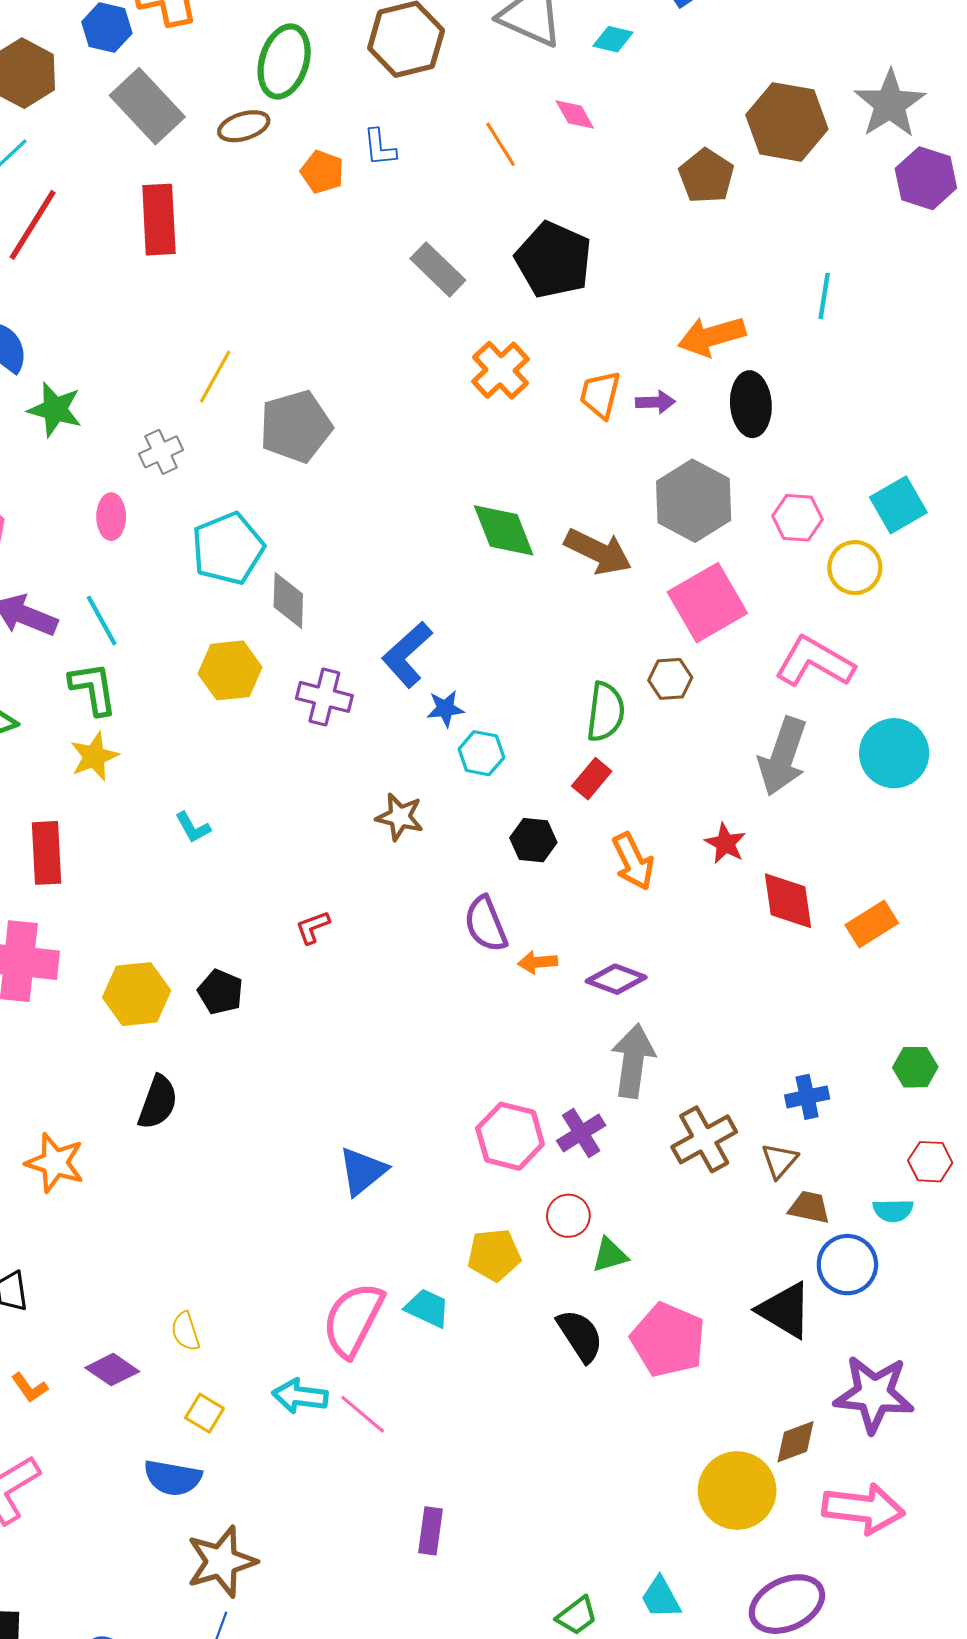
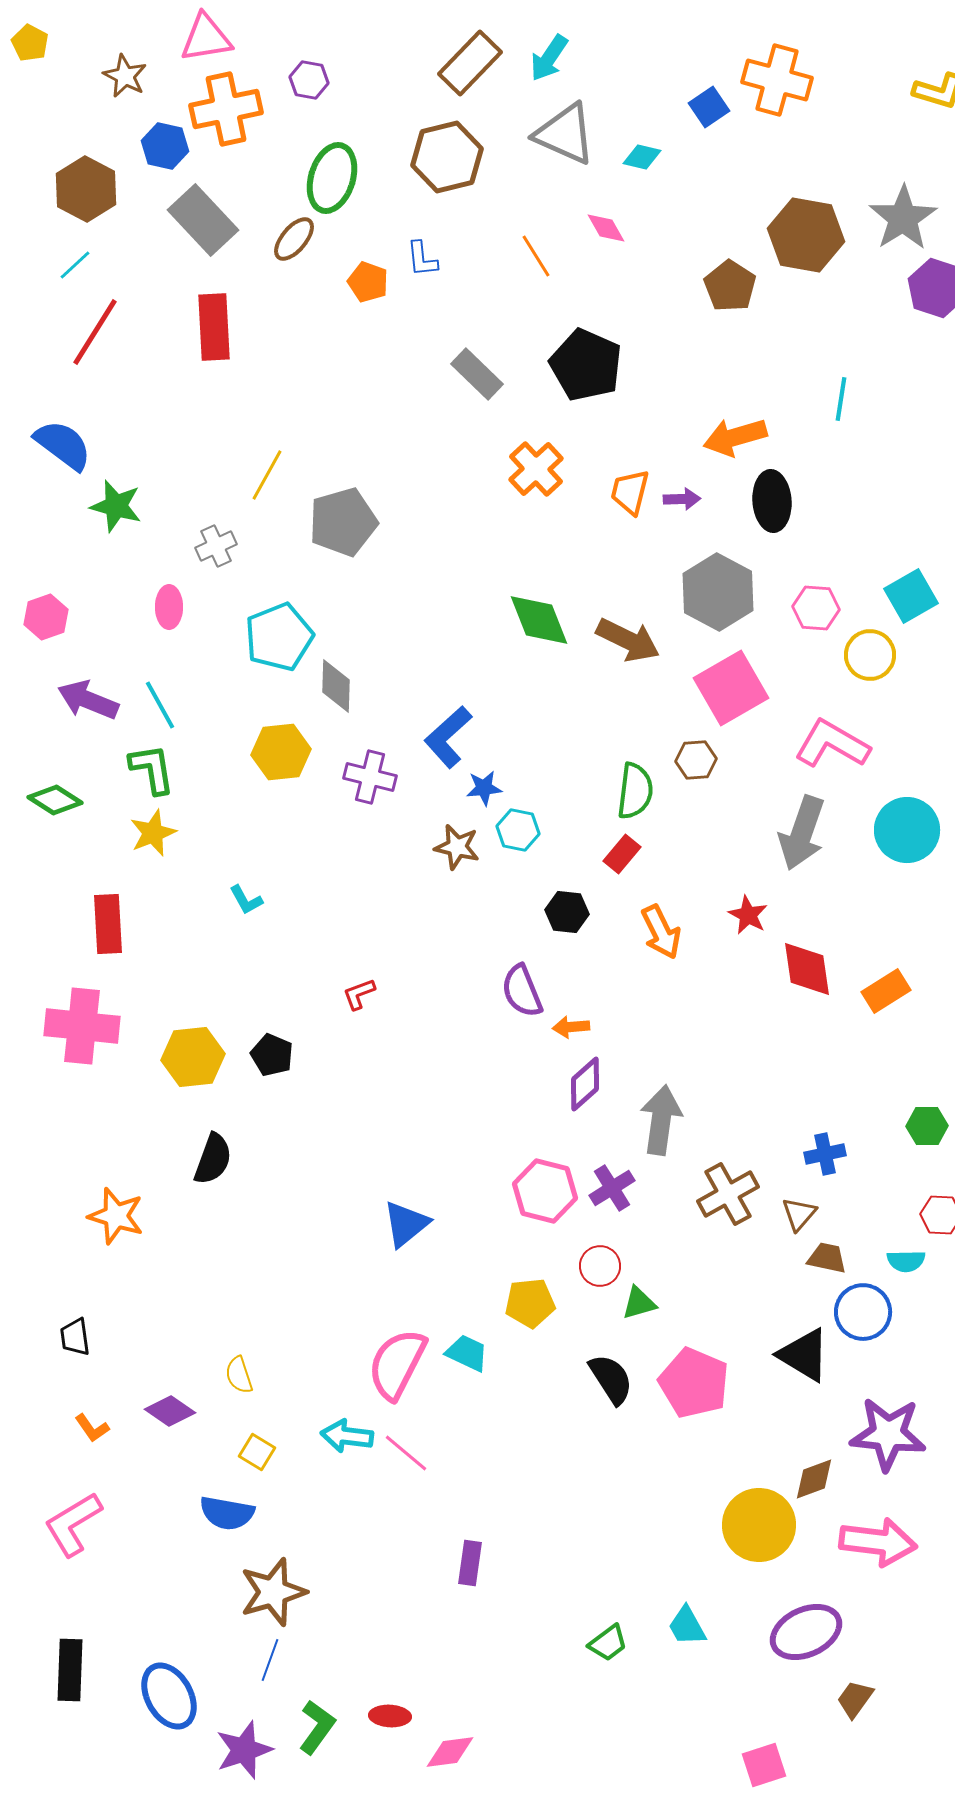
brown ellipse: (244, 126) -> (294, 239), turned -33
brown star: (400, 817) -> (457, 847), moved
purple diamond: (616, 979) -> (585, 1084), moved, turned -62

